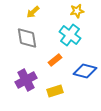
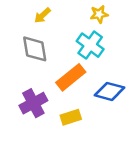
orange rectangle: (55, 60) -> (71, 77), size x1.6

